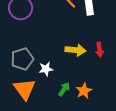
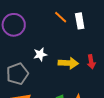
white star: (46, 69) -> (40, 54), moved

